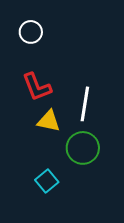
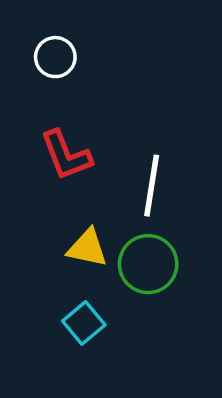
yellow triangle: (49, 121) -> (87, 248), moved

